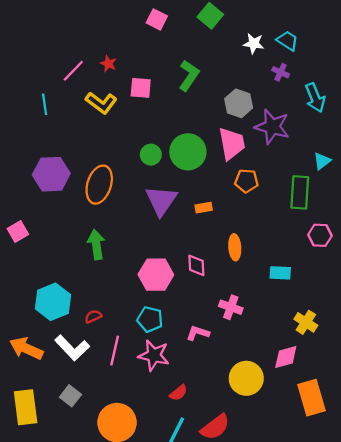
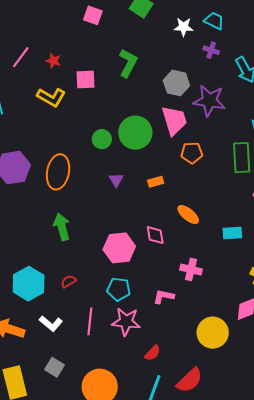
pink line: (73, 71) -> (21, 57), moved
purple triangle: (161, 201) -> (116, 180), size x0.5
orange ellipse: (235, 247) -> (188, 215), turned -40
red semicircle: (93, 316) -> (69, 281), moved
white L-shape: (72, 348) -> (51, 323), size x0.7

